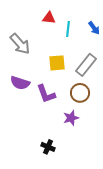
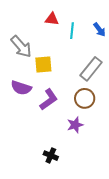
yellow square: (57, 63) -> (43, 65), moved
purple L-shape: (46, 94) -> (49, 99), turned -105

